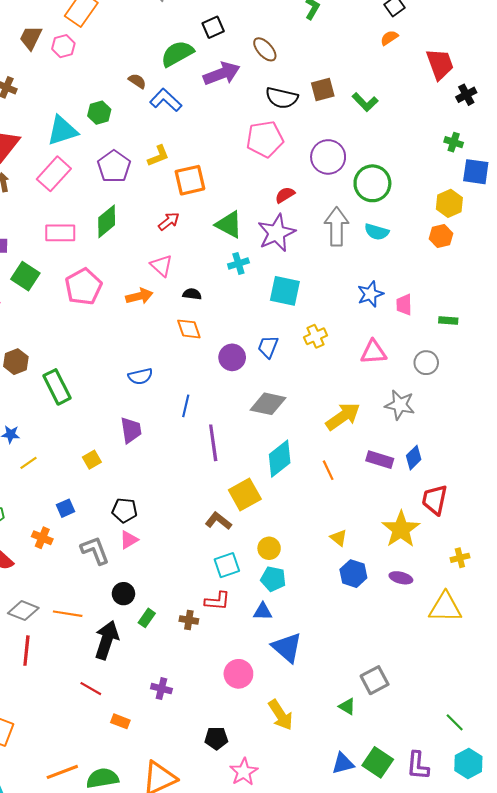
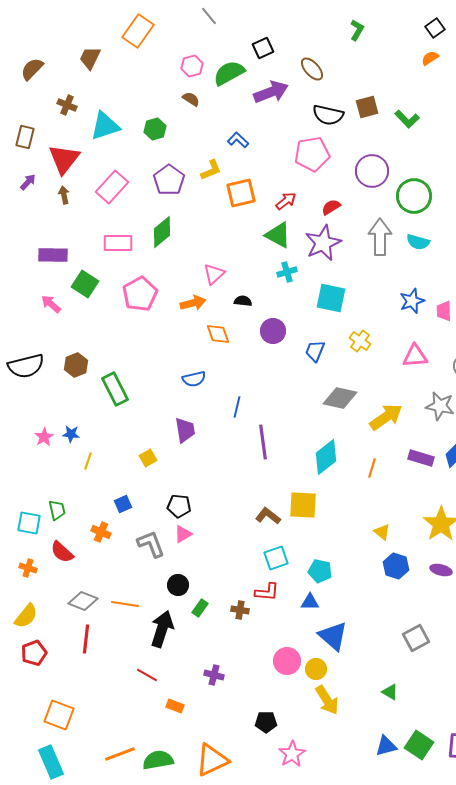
pink hexagon: (63, 46) -> (192, 66), moved
blue L-shape: (166, 100) -> (238, 140), moved, size x0.7
cyan triangle: (62, 131) -> (105, 126), moved
red arrow: (169, 221) -> (286, 201), moved
pink triangle: (161, 266) -> (214, 274), turned 35
orange diamond: (189, 329) -> (218, 334), moved
yellow cross: (315, 336) -> (360, 341), turned -30
purple circle: (232, 357) -> (273, 331), moved
gray diamond: (268, 404) -> (340, 398), moved
yellow line: (29, 463) -> (88, 461), turned -36
orange line: (328, 470) -> (372, 468), turned 42
yellow square: (245, 494) -> (303, 505), moved, turned 32
yellow circle: (269, 548) -> (316, 669), moved
gray square: (375, 680) -> (416, 638), moved

